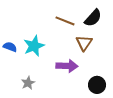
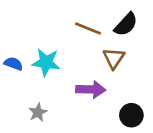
cyan star: (34, 46) -> (46, 62), turned 30

